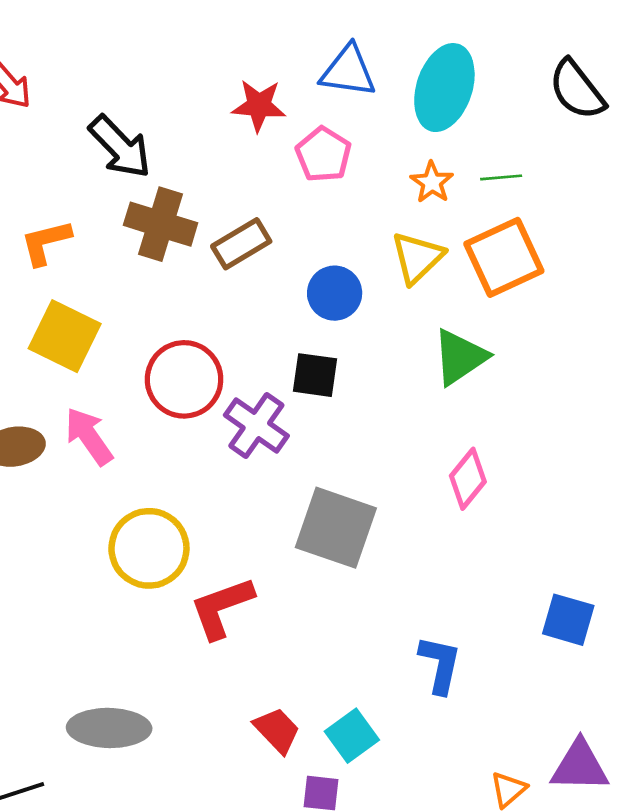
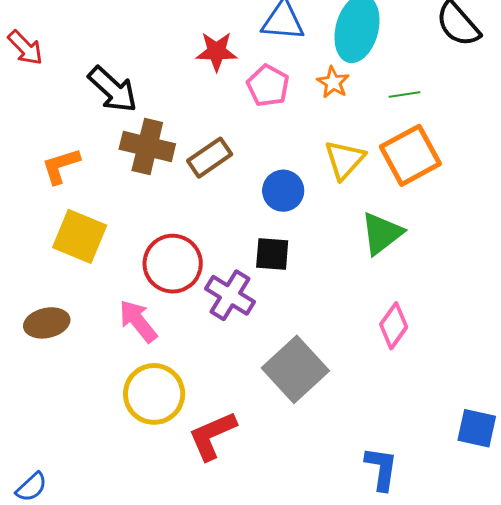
orange star: (432, 182) -> (333, 82), moved
pink arrow: (89, 436) -> (138, 321), moved
gray square: (336, 528) -> (295, 369), turned 32

